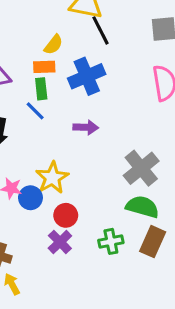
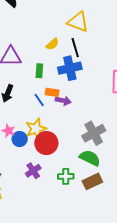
black line: (100, 30) -> (75, 48), moved
orange rectangle: (44, 67) -> (52, 92), moved
blue line: (35, 111) -> (39, 100), moved
red circle: (66, 215) -> (46, 143), moved, size x1.5
brown rectangle: (153, 242) -> (92, 181), turned 30

